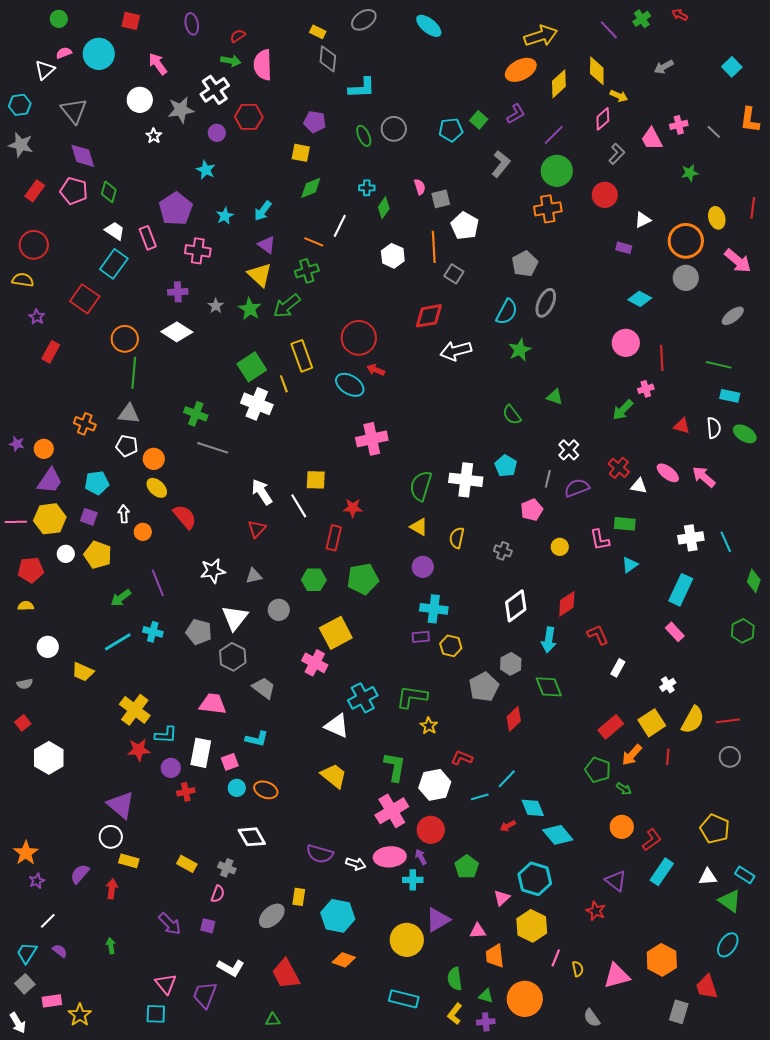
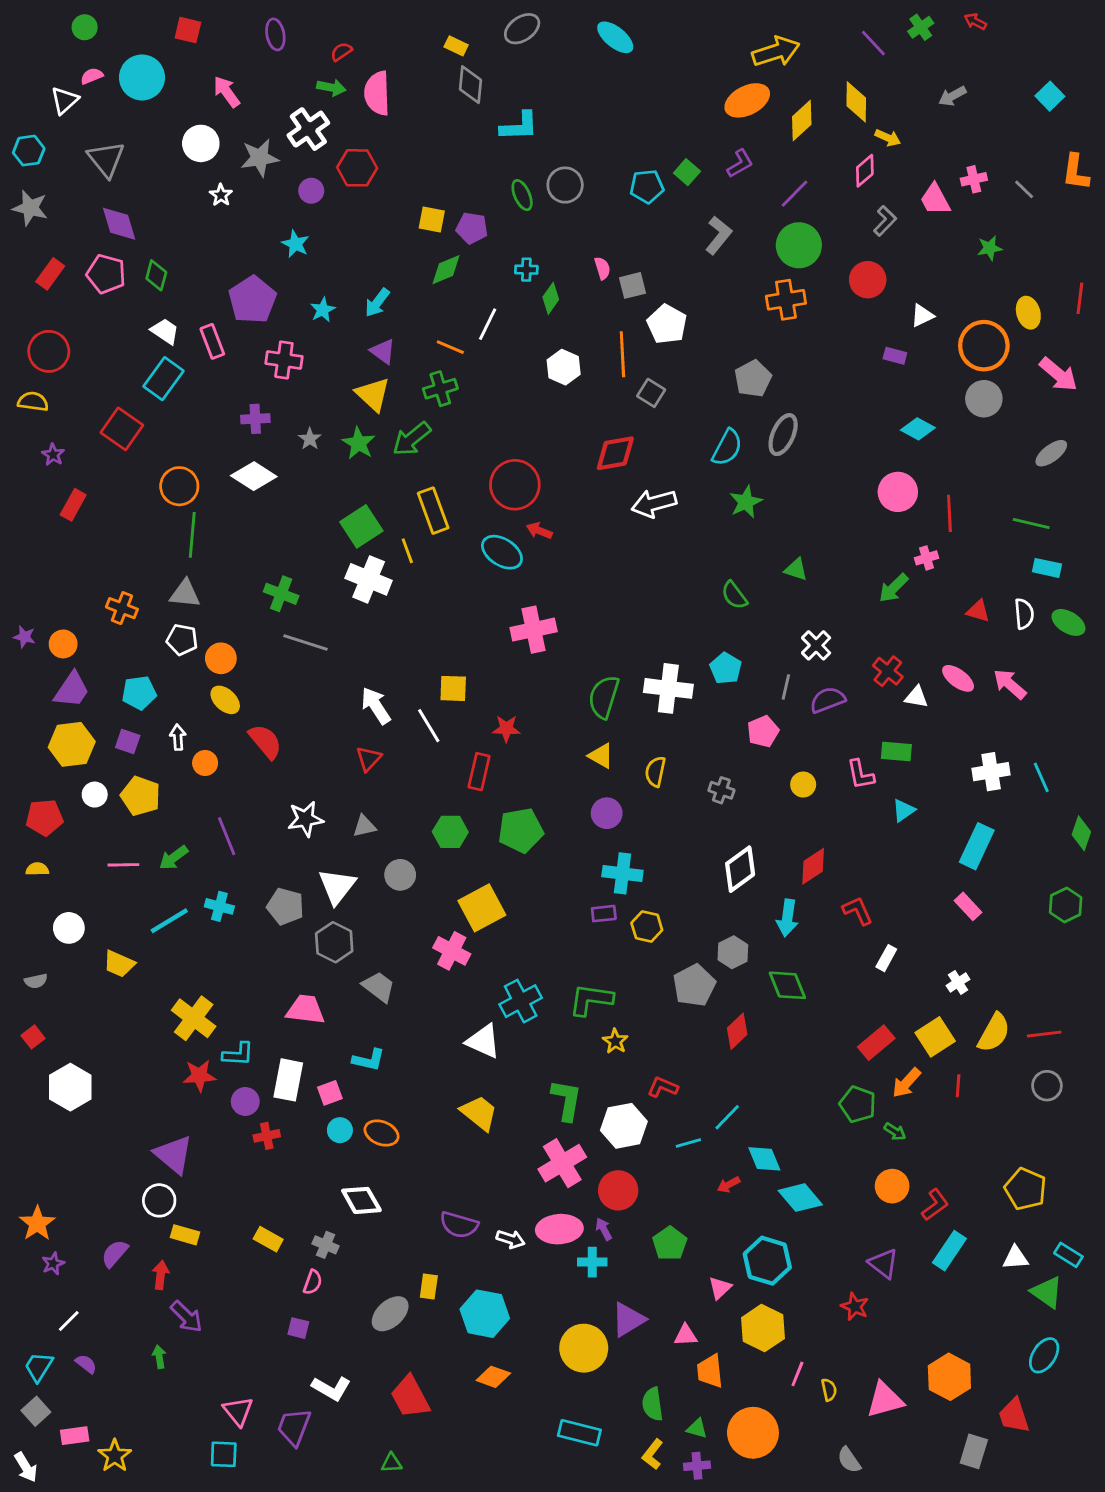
purple pentagon: (315, 122) -> (472, 228), moved
pink line: (16, 522) -> (123, 865), moved
purple arrow: (170, 924) -> (186, 1317), moved

